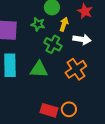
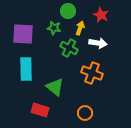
green triangle: (39, 69) -> (55, 87), moved, turned 36
orange cross: (76, 69) -> (92, 73), turned -35
red rectangle: (49, 110) -> (40, 110), moved

